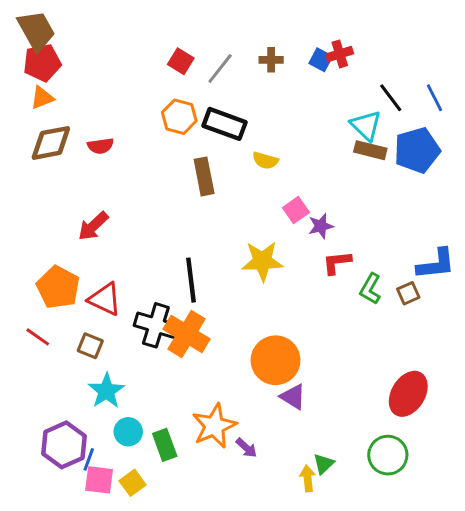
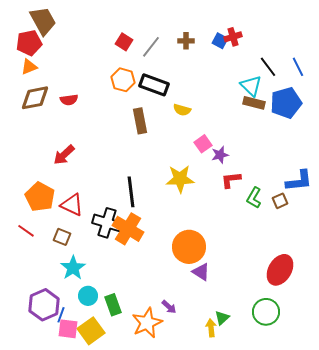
brown trapezoid: (36, 31) -> (43, 21), moved
orange star: (214, 426) -> (147, 323), moved
yellow square: (133, 483) -> (91, 331), size x1.5

